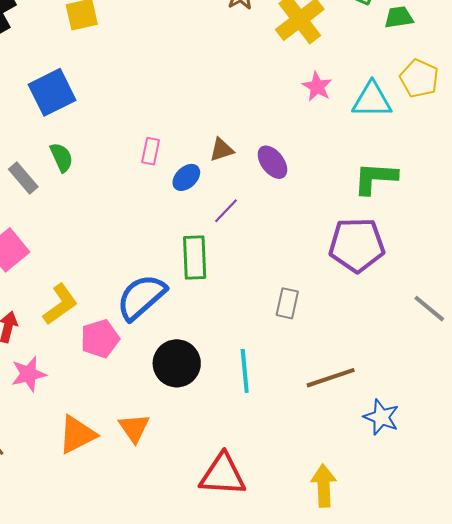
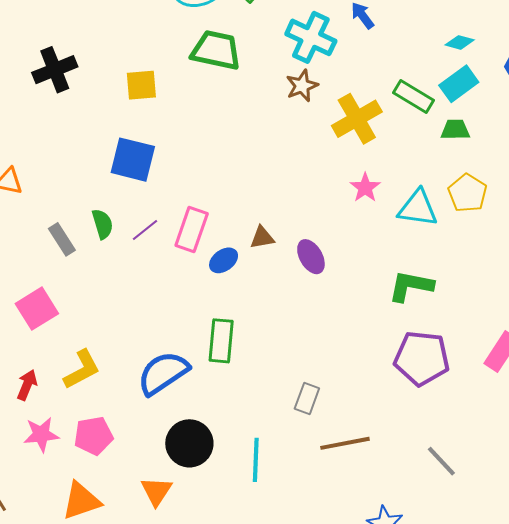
blue square: (52, 92) -> (133, 160), moved, turned 33
pink rectangle: (151, 151) -> (192, 230), size x1.6
purple line: (226, 211) -> (145, 230), moved
purple pentagon: (357, 245) -> (422, 358), moved
gray line: (429, 309) -> (441, 461), moved
pink pentagon: (100, 339) -> (94, 436), moved
brown line: (331, 378) -> (345, 443), moved
orange triangle: (134, 428) -> (156, 491), moved

